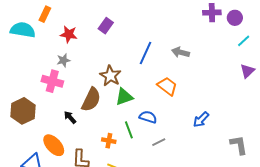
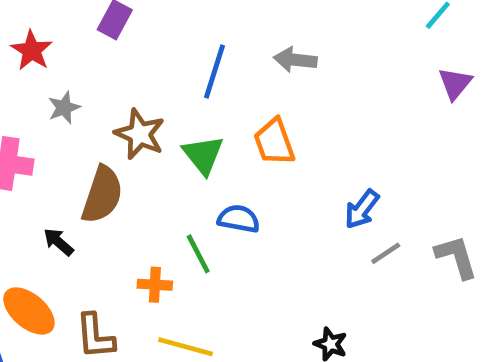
red star: (69, 34) -> (32, 50), turned 30
gray star: (63, 60) -> (64, 108), moved
orange trapezoid: (167, 86) -> (274, 142), turned -140
green triangle: (124, 97) -> (203, 155), moved, turned -42
gray line: (159, 142) -> (386, 253), moved

